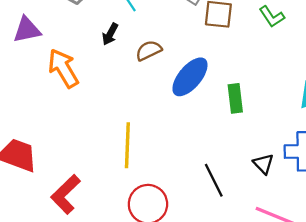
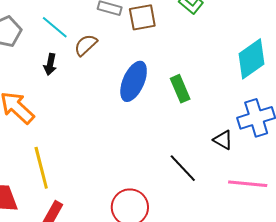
brown semicircle: (149, 50) -> (86, 45), moved
yellow line: (127, 145) -> (41, 168), moved

